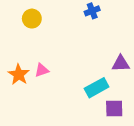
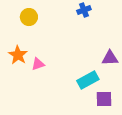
orange star: (19, 75) -> (18, 55), moved

